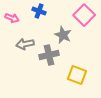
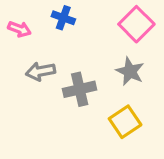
gray star: (63, 35) -> (130, 71), moved
yellow square: (77, 75) -> (125, 122), turned 36

